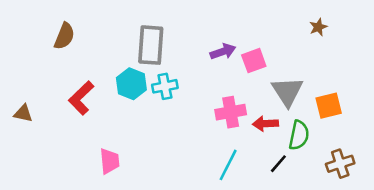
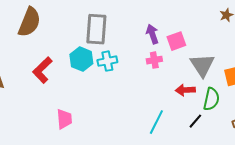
brown semicircle: (64, 36) -> (29, 22), size x1.4
purple arrow: (223, 52) -> (152, 34), turned -90
pink cross: (231, 112) -> (154, 60), moved, size x0.7

